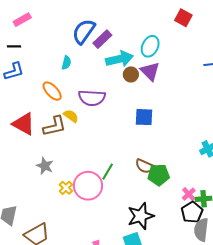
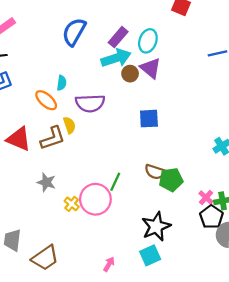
purple rectangle: (102, 39) -> (118, 37), moved
cyan semicircle: (66, 63) -> (62, 83), moved
yellow semicircle: (71, 116) -> (69, 125), turned 42

